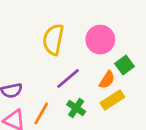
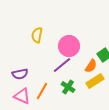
yellow semicircle: (53, 40) -> (37, 35), moved, size x0.7
pink circle: (100, 40) -> (69, 46), moved

